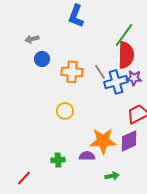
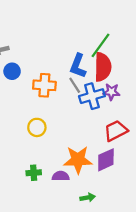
blue L-shape: (76, 16) -> (78, 66), moved
green cross: (58, 160) -> (34, 173), moved

